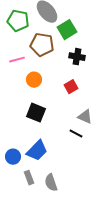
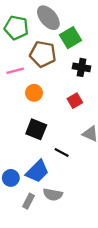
black line: (76, 134) -> (62, 153), moved
gray rectangle: (29, 178) -> (28, 201), turned 48
gray semicircle: (51, 183) -> (53, 194), moved, turned -60

